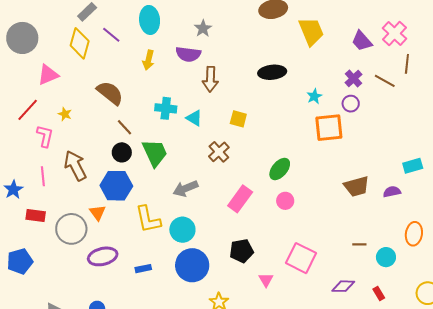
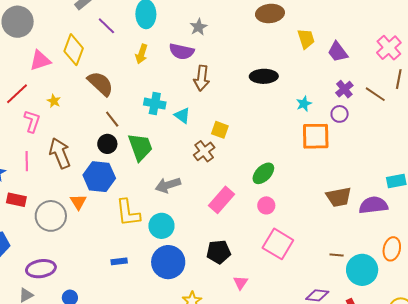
yellow trapezoid: (311, 31) -> (306, 39), size x0.7
purple trapezoid: (362, 41) -> (338, 52), moved
yellow diamond: (80, 43) -> (74, 50), moved
yellow square: (238, 119) -> (220, 130), moved
purple semicircle: (392, 192) -> (373, 205), size x1.6
purple ellipse: (103, 256) -> (41, 269), moved
cyan circle: (386, 257) -> (362, 270), size x1.6
pink square: (301, 258) -> (278, 244), moved

